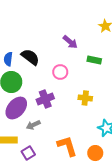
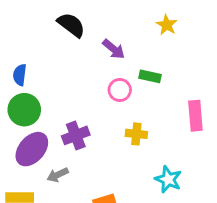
black semicircle: (30, 57) -> (71, 25), moved
pink circle: (60, 72) -> (120, 90), moved

